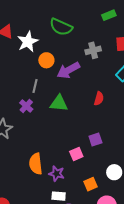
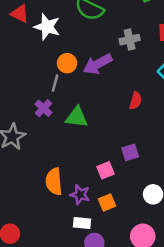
white star: (28, 42) -> (47, 27), turned -30
orange circle: (46, 60) -> (67, 63), moved
green triangle: (59, 103) -> (77, 117), moved
orange square: (90, 184) -> (107, 203), moved

